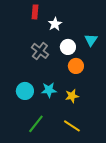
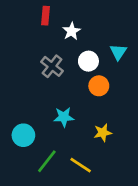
cyan circle: (25, 91) -> (23, 135), moved
yellow star: (72, 96) -> (103, 133), moved
yellow line: (72, 126) -> (81, 165), moved

